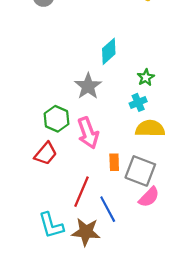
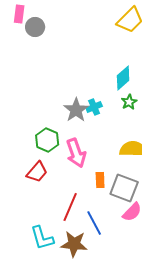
cyan diamond: (109, 51) -> (123, 78), moved
cyan cross: (138, 102) -> (94, 107), moved

